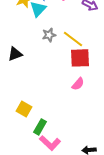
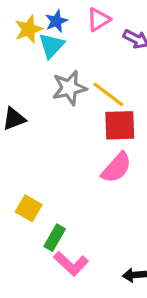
gray star: (49, 35) -> (69, 88), size x1.5
pink semicircle: (78, 84) -> (117, 168), size x1.5

